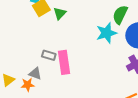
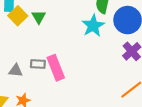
gray triangle: (35, 74) -> (16, 71), moved

